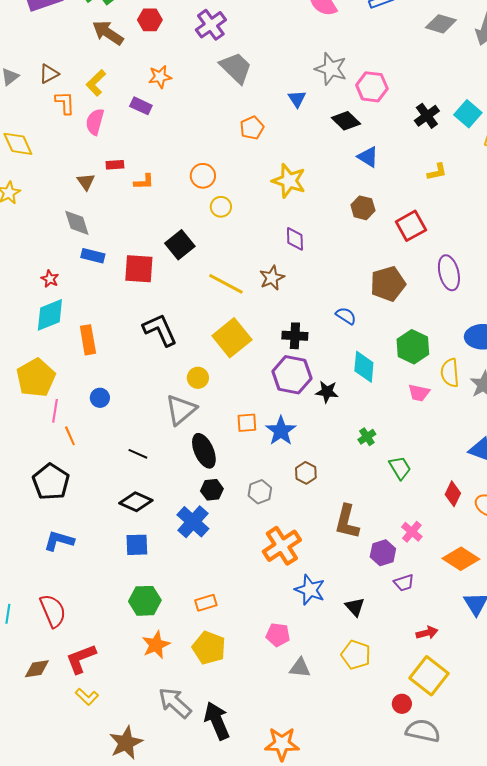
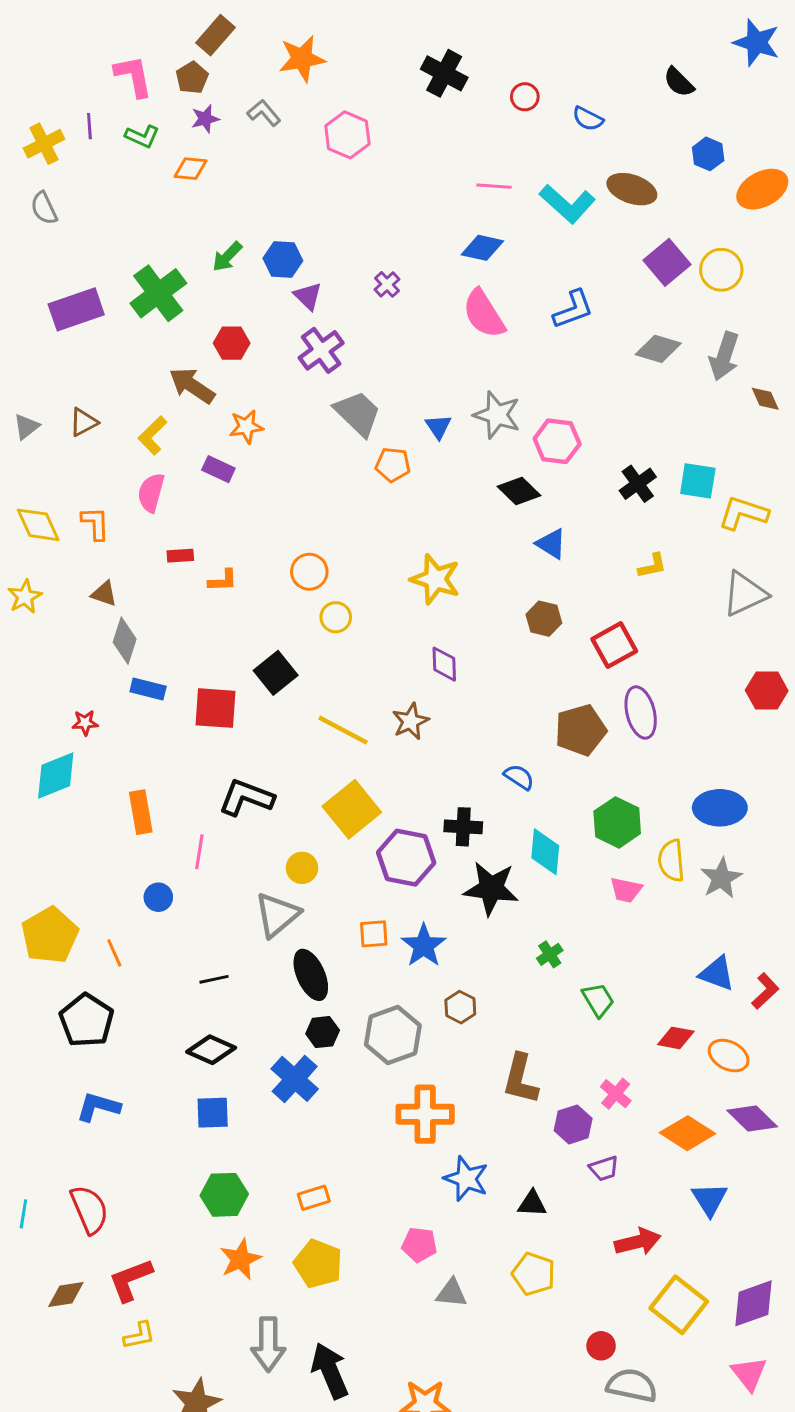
brown arrow: (108, 33) -> (192, 386), moved
blue triangle: (297, 99) -> (438, 427), moved
orange L-shape: (65, 103) -> (95, 523), moved
cyan square: (468, 114) -> (698, 481), turned -32
orange pentagon: (252, 128) -> (393, 465), moved, turned 30
brown triangle: (86, 182) -> (104, 594), moved, turned -36
gray diamond: (77, 223) -> (125, 641), turned 36
purple ellipse: (449, 273) -> (641, 712), moved
red star: (50, 279) -> (85, 723), turned -30
cyan diamond: (50, 315) -> (56, 776), moved
black L-shape: (160, 330) -> (246, 798), turned -45
black cross: (295, 336) -> (463, 827), moved
purple hexagon: (292, 375) -> (406, 858), moved
yellow pentagon: (36, 378) -> (50, 935), moved
black star: (327, 392) -> (491, 888), size x1.6
pink line: (55, 411) -> (199, 852), moved
black line: (138, 454) -> (214, 979), turned -36
gray hexagon: (260, 492) -> (393, 1035), size x1.6
red diamond: (453, 494) -> (676, 1038), turned 75
orange cross: (282, 546) -> (425, 1114), turned 33
black triangle: (355, 607) -> (532, 1204), turned -45
red arrow: (427, 633) -> (638, 1242), size x1.4
yellow square: (429, 676) -> (679, 1305), moved
yellow L-shape: (87, 697) -> (139, 1336), turned -55
gray arrow: (175, 703) -> (268, 1344), turned -132

